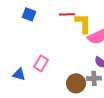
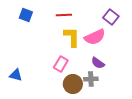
yellow L-shape: (83, 23) -> (72, 37), moved
pink rectangle: (41, 63) -> (61, 64), moved

